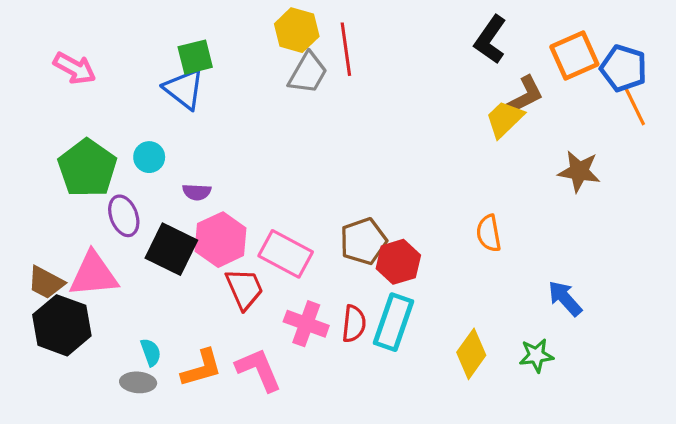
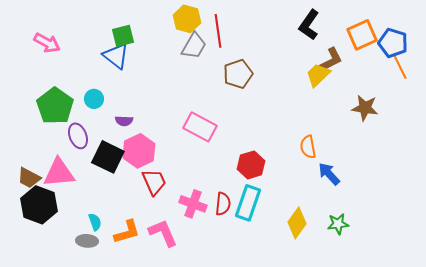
brown pentagon: (363, 241) -> (238, 74), moved
pink rectangle: (286, 254) -> (200, 127), moved
blue arrow: (565, 298) -> (329, 174), moved

